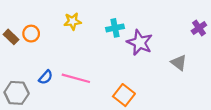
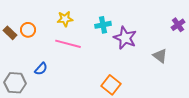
pink line: (76, 78) -> (68, 44), moved

